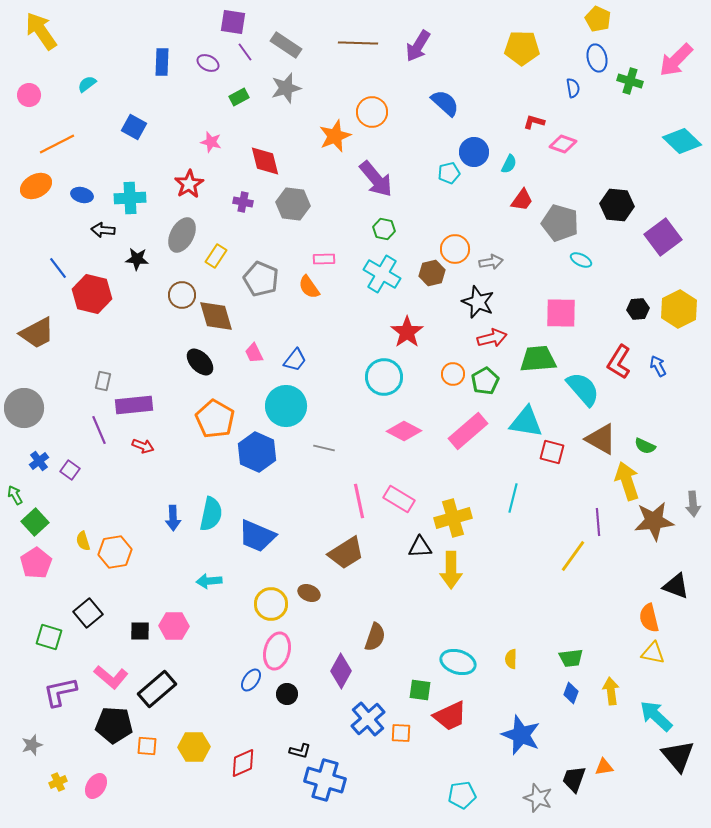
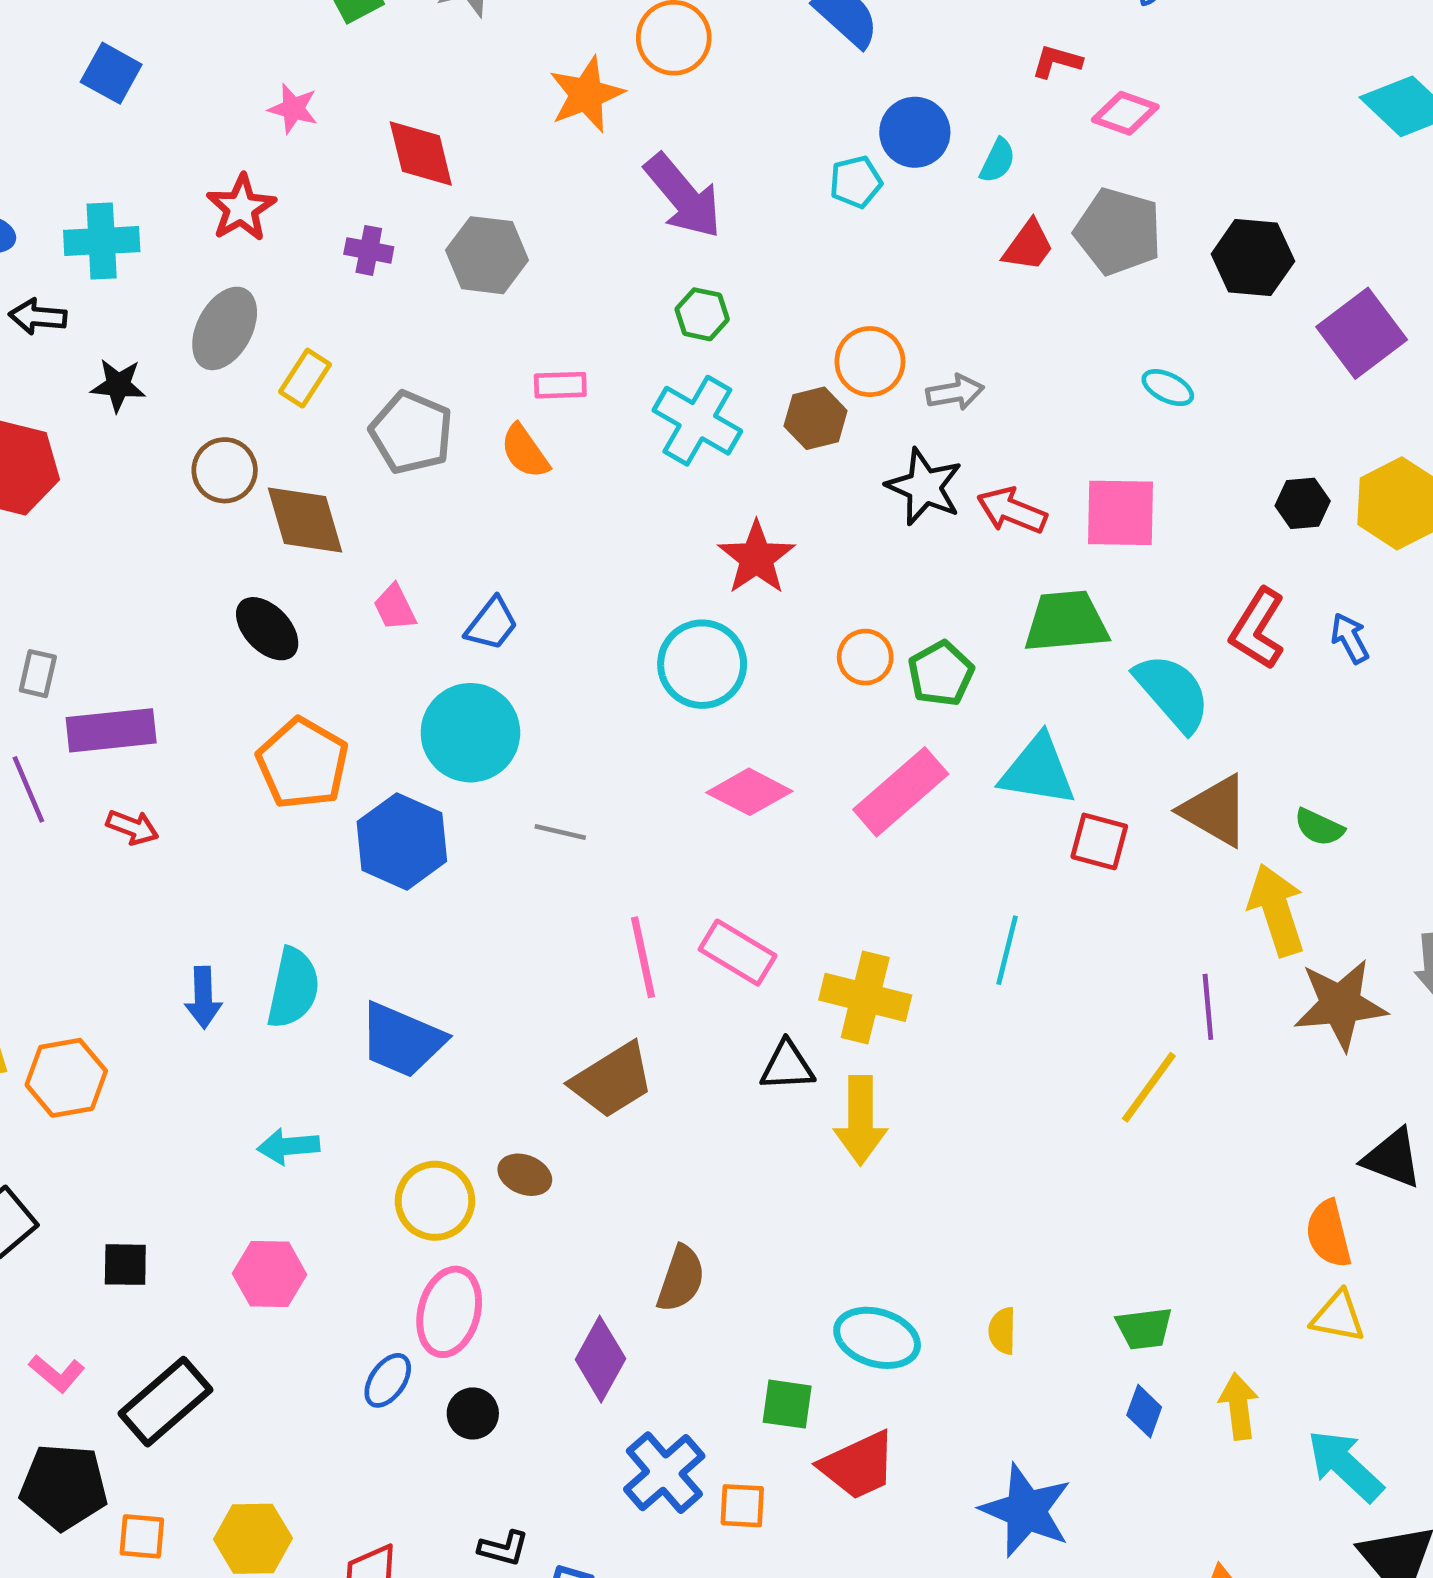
gray pentagon: (560, 223) -> (1118, 232), moved
red arrow: (492, 338) -> (1012, 510), moved, turned -144
yellow cross: (453, 518) -> (865, 997), turned 30
pink hexagon: (174, 626) -> (270, 1274), moved
pink L-shape: (111, 677) -> (57, 1373), size x0.7

